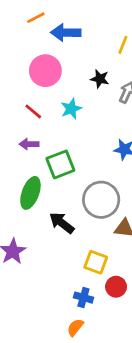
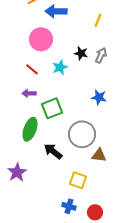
black star: (100, 79) -> (81, 53), moved
red circle: (116, 287) -> (95, 212), moved

